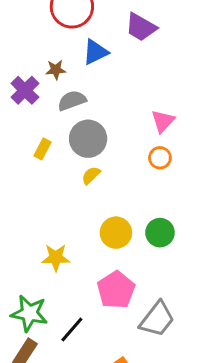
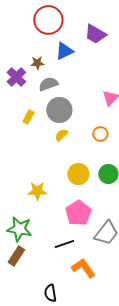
orange circle: (160, 158) -> (100, 134), moved
black line: (72, 329) -> (64, 244), moved, turned 30

